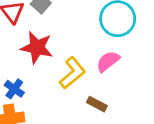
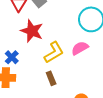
brown rectangle: (97, 104) -> (51, 78), moved, turned 32

